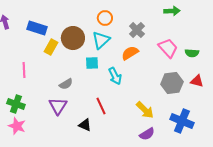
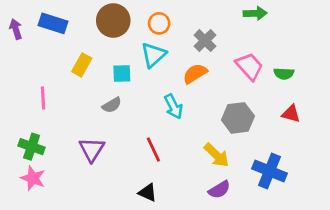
blue rectangle: (37, 28) -> (53, 23), moved
brown circle: (73, 38) -> (113, 20), moved
cyan square: (92, 63) -> (122, 74), moved
gray hexagon: (172, 83) -> (238, 118), moved
gray semicircle: (66, 84) -> (112, 105), moved
black triangle: (85, 125) -> (148, 193), moved

